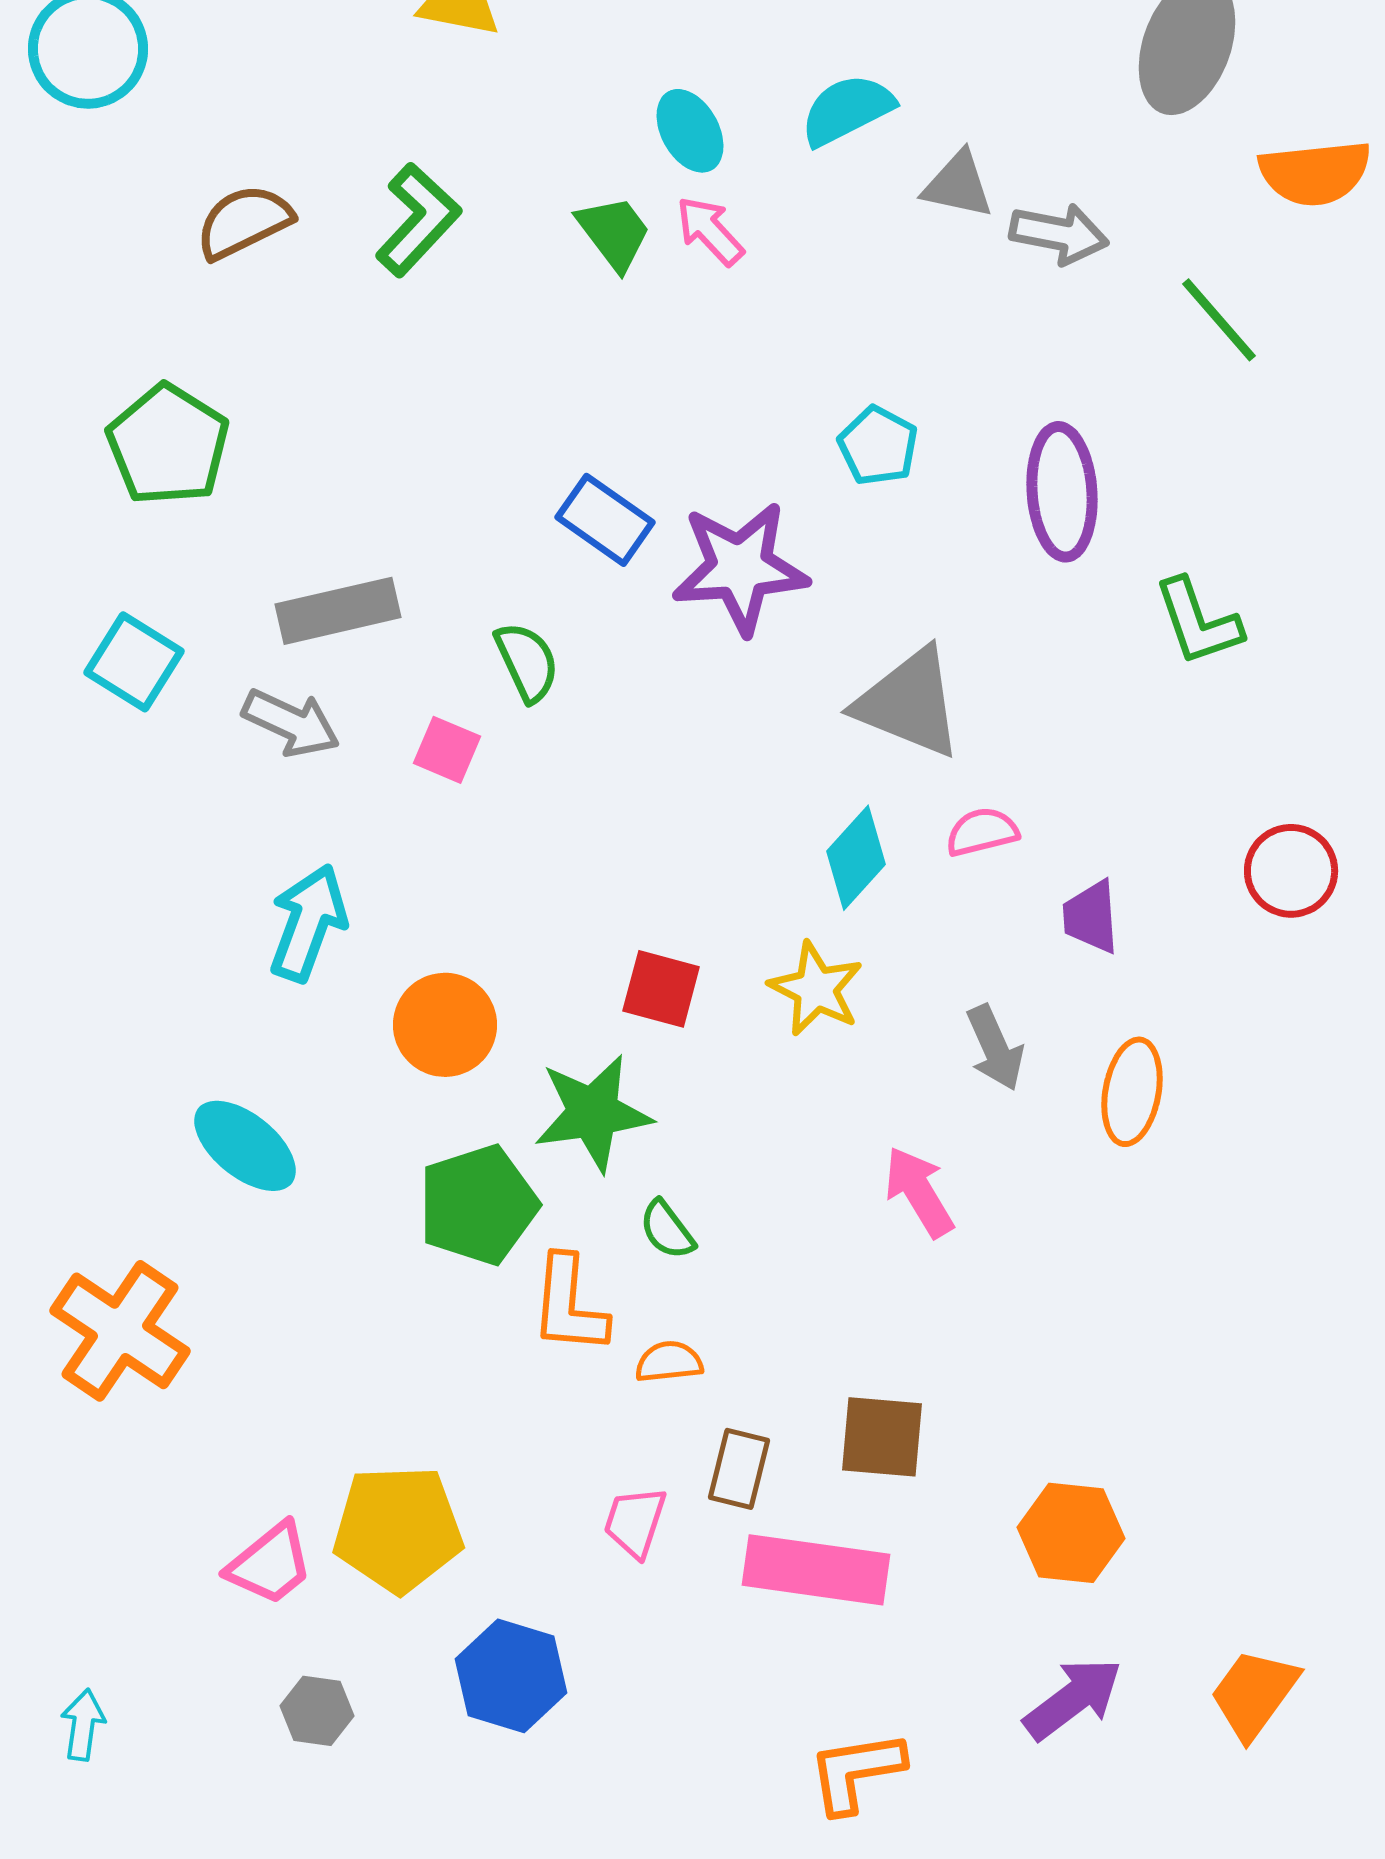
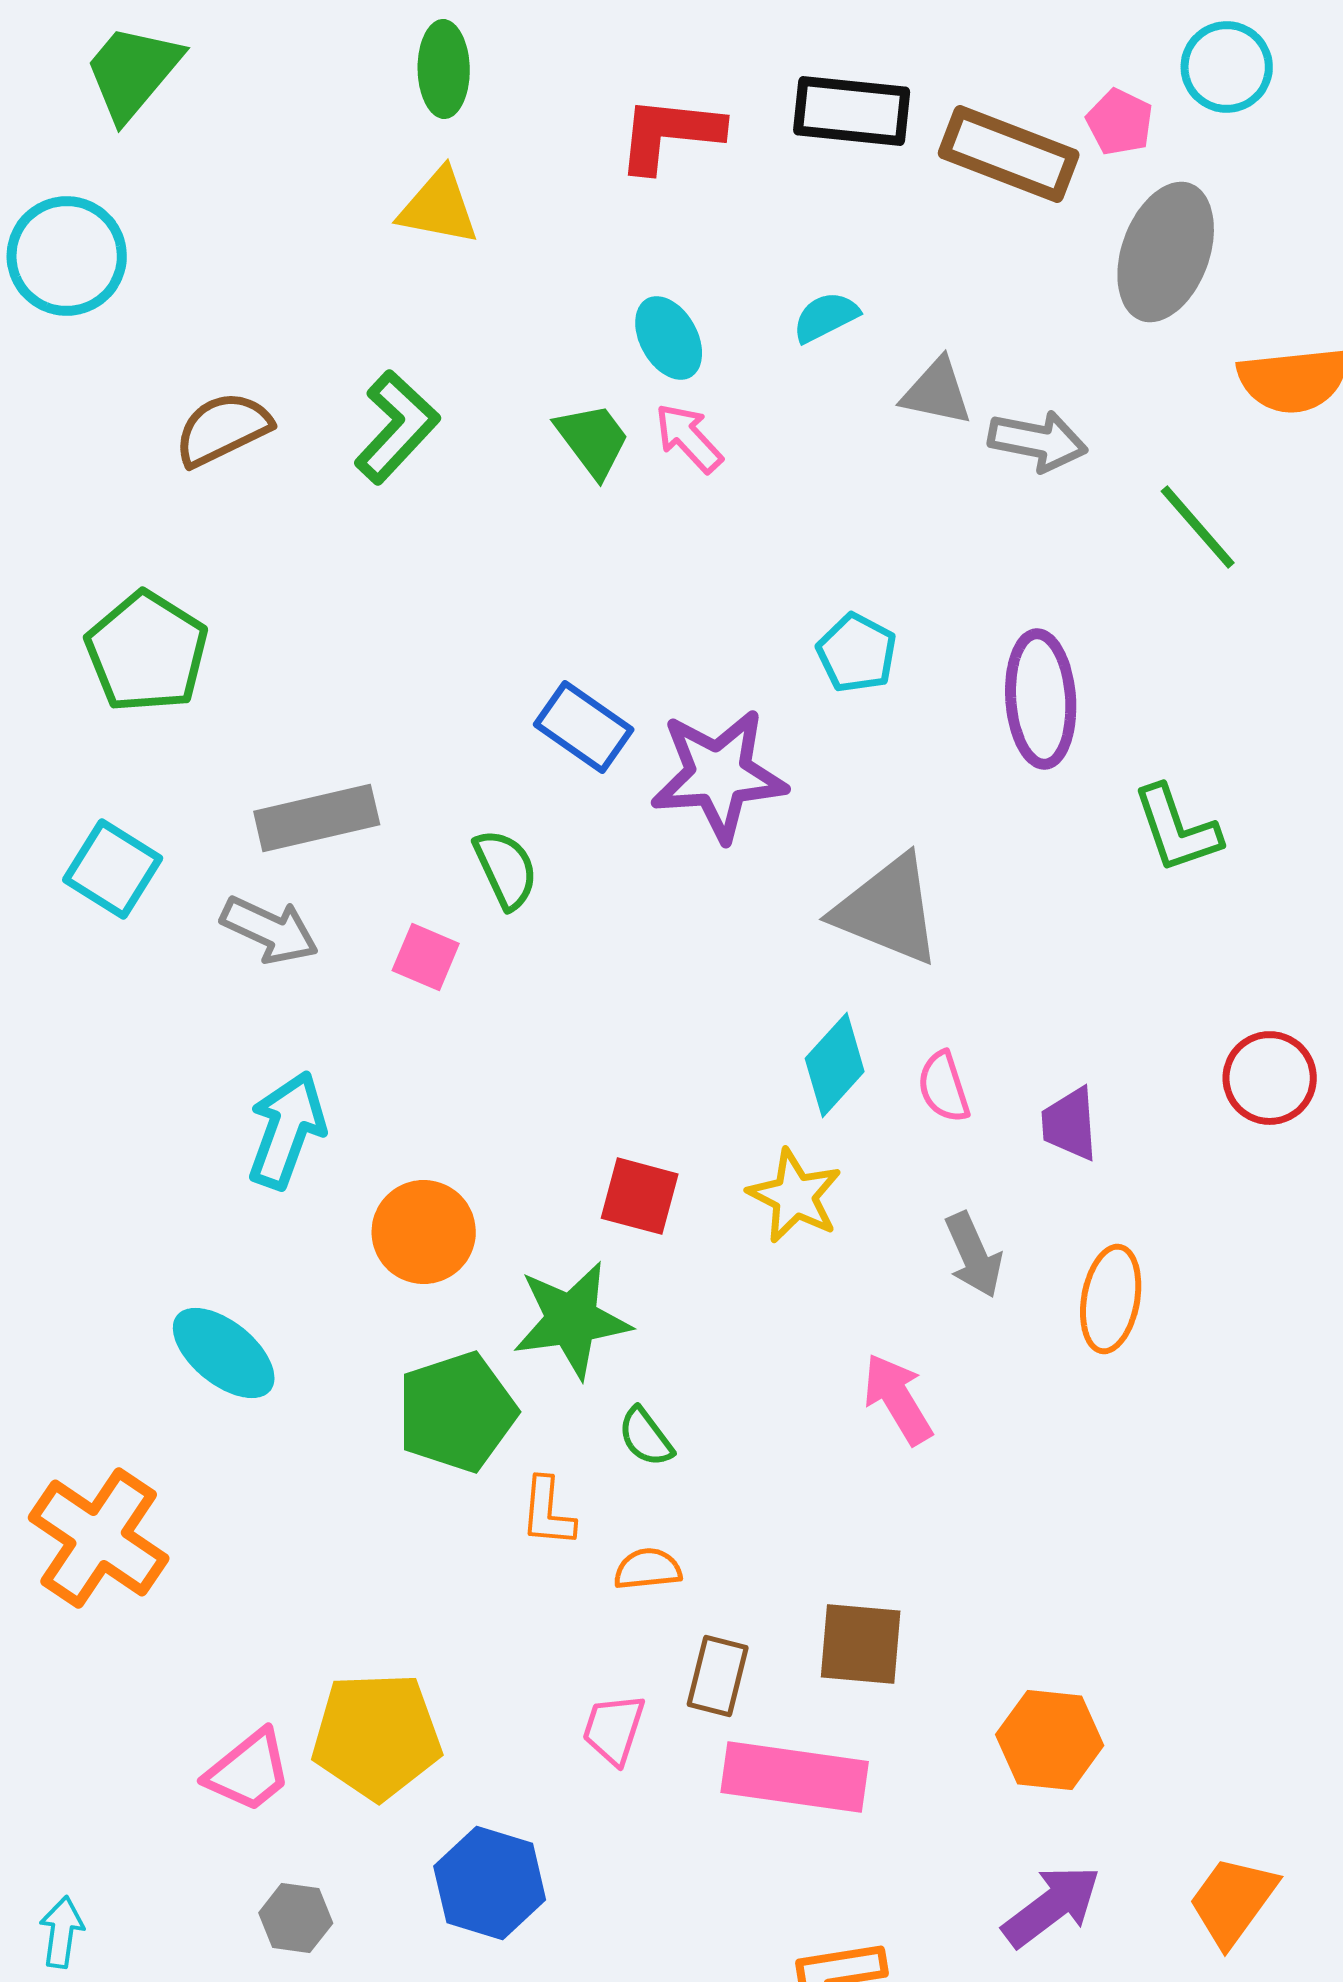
cyan semicircle: (847, 110) -> (826, 317), size x0.7
pink semicircle: (982, 832) -> (944, 1087), moved, turned -94
orange L-shape: (569, 1305) -> (548, 1512), size x0.7

